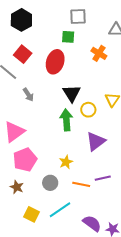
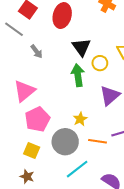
gray circle: (50, 183) -> (65, 142), size x1.6
brown star: (17, 187) -> (27, 176), moved
yellow square: (32, 214) -> (32, 151), moved

